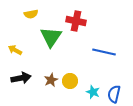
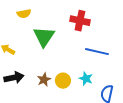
red cross: (76, 21) -> (80, 21), moved
cyan star: (93, 92) -> (86, 79), moved

